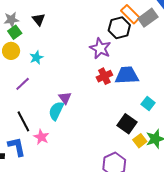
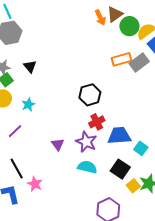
orange rectangle: (130, 14) -> (121, 59), turned -60
black hexagon: (119, 28) -> (90, 95), moved
purple star: (100, 48) -> (86, 142), moved
blue trapezoid: (127, 75) -> (119, 136), moved
cyan semicircle: (56, 111) -> (87, 167), moved, turned 78

